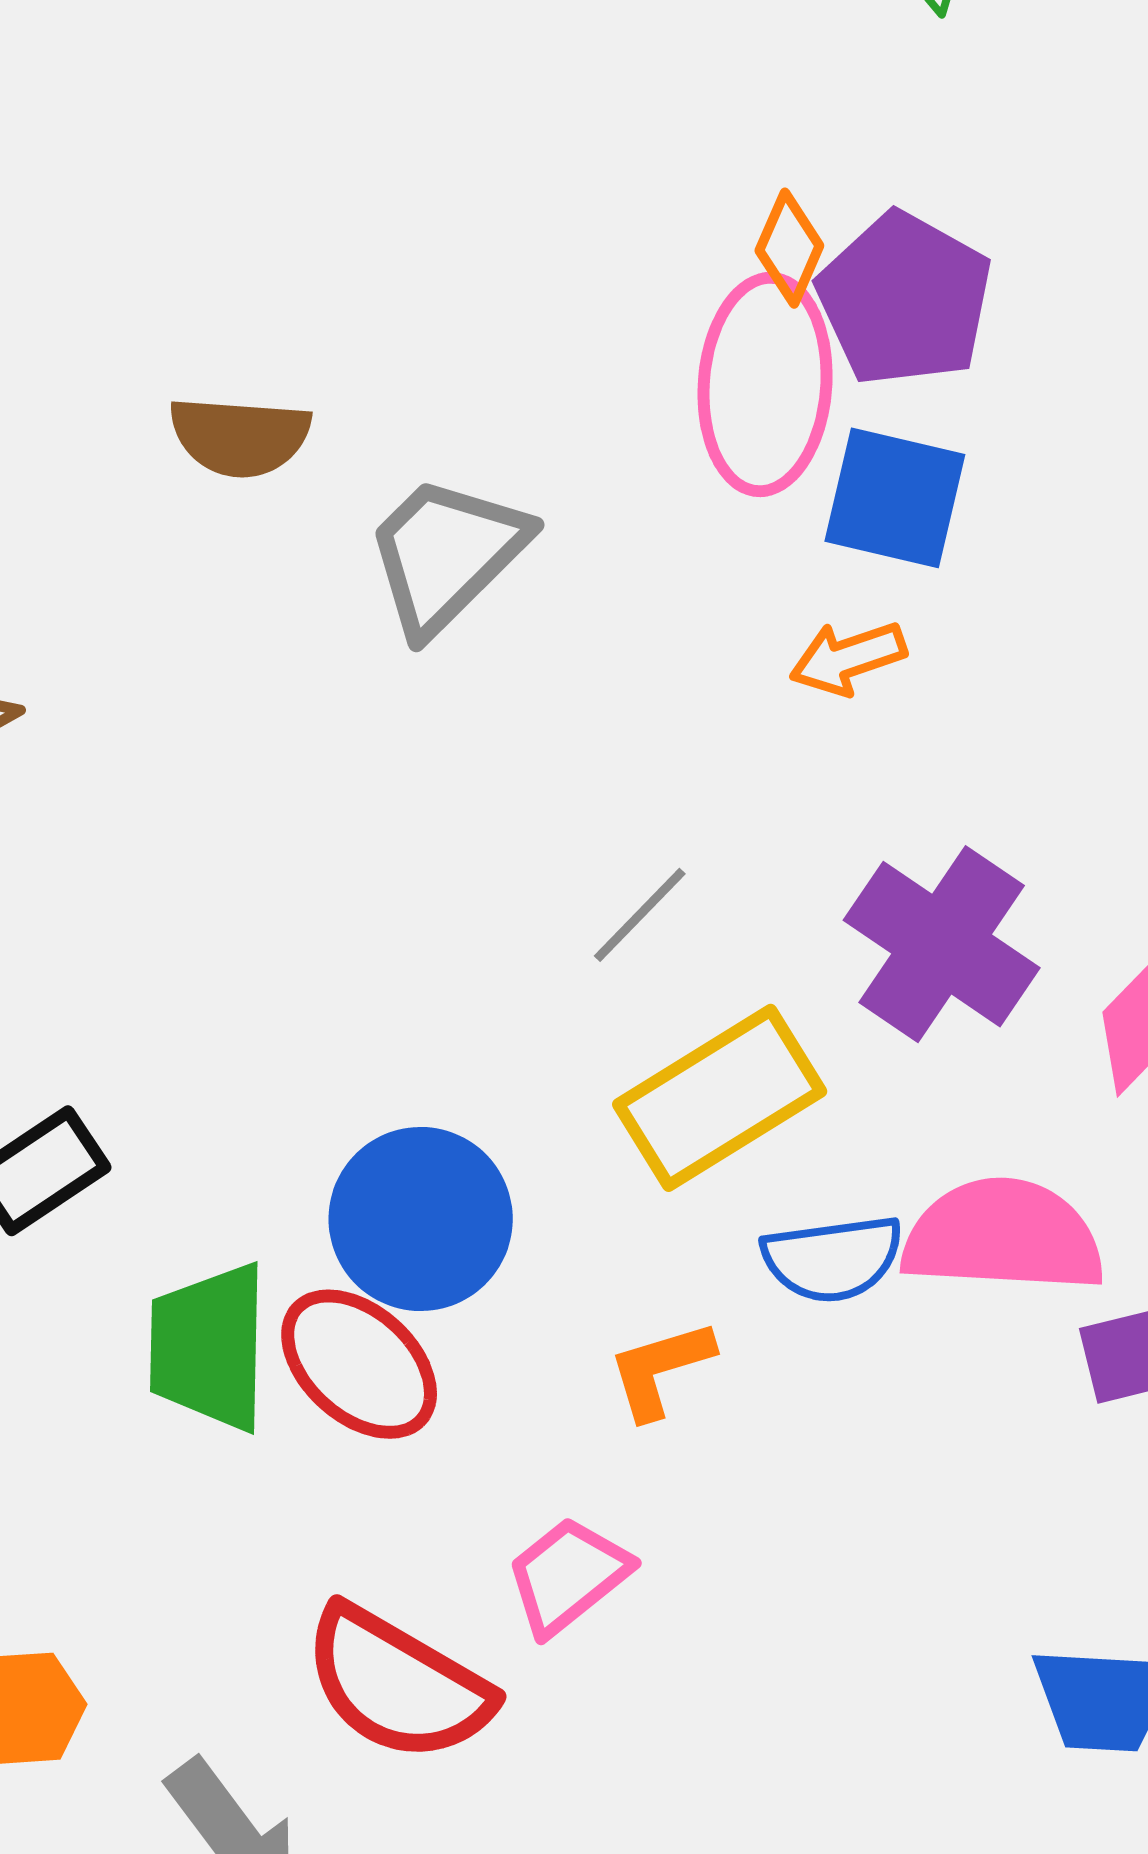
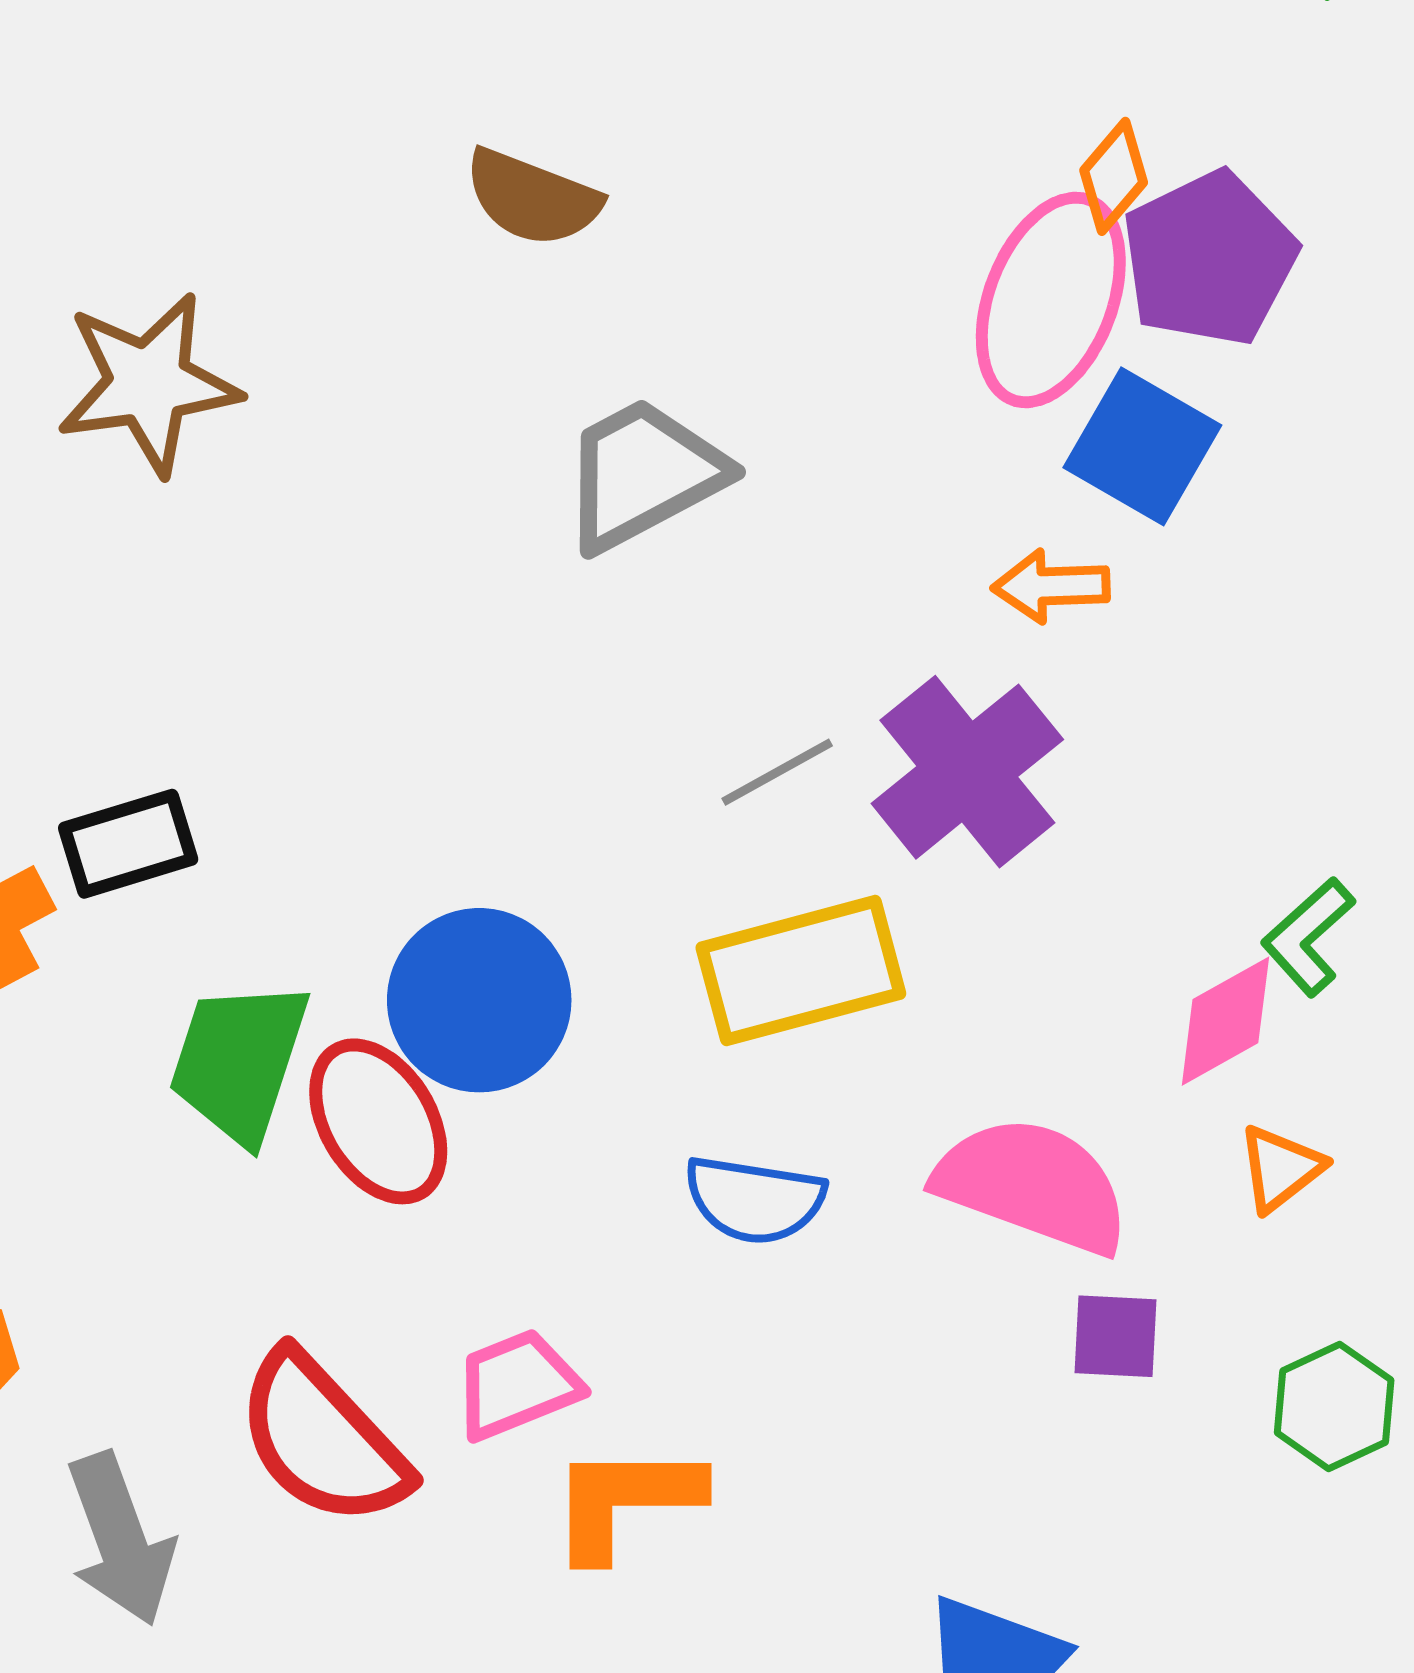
gray trapezoid: (446, 554) -> (643, 474), moved
purple cross: (942, 944) -> (967, 772), moved
blue semicircle: (833, 1258) -> (754, 1200), moved
orange L-shape: (660, 1369) -> (625, 1501), moved, size x1.4

